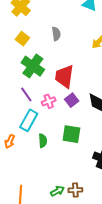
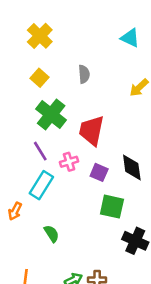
purple square: (72, 100) -> (99, 172), moved, turned -32
green square: (71, 134) -> (112, 207), moved
green semicircle: (43, 141) -> (52, 234), moved, turned -32

